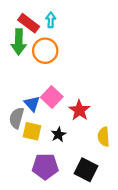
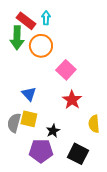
pink square: (52, 97) -> (66, 70), moved
gray semicircle: (17, 118) -> (14, 123), moved
black star: (58, 134) -> (53, 131), moved

